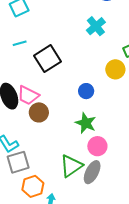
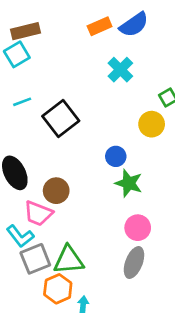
pink trapezoid: (28, 95) -> (38, 213), moved
green star: (86, 123) -> (129, 183), moved
green triangle: (71, 166) -> (69, 260), moved, turned 35

